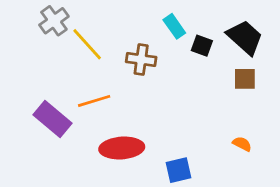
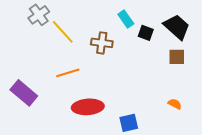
purple rectangle: (53, 119) -> (24, 93), moved

